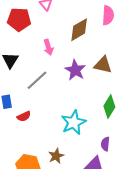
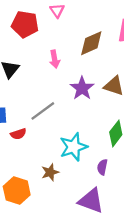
gray line: (37, 80) -> (43, 111), moved
purple semicircle: (105, 144) -> (102, 167), moved
brown star: (56, 156) -> (50, 172), moved

